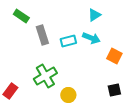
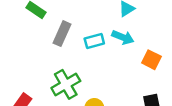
gray rectangle: (42, 35) -> (62, 34), turned 42

